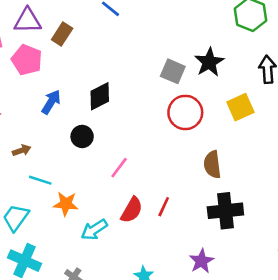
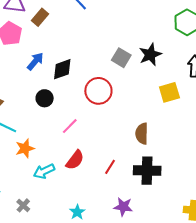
blue arrow: (51, 102) -> (35, 61), moved
red circle: (185, 112) -> (98, 91), moved
orange star: (66, 204) -> (25, 148), turned -30
red line: (164, 207) -> (110, 167), moved
purple star: (201, 261) -> (123, 207), turned 30

